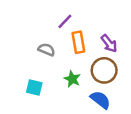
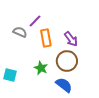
gray semicircle: (47, 50) -> (20, 32), moved

